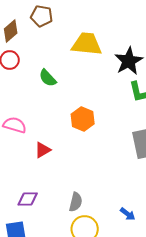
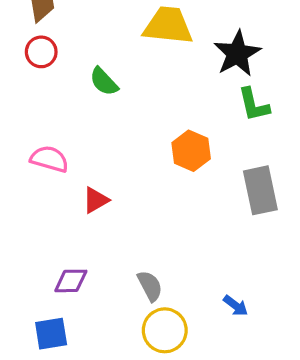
orange hexagon: (83, 119) -> (191, 151), moved
gray semicircle: (76, 202) -> (150, 286), turned -42

